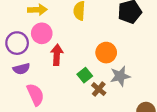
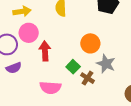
gray star: (120, 76) -> (106, 64), turned -30
pink semicircle: (35, 95) -> (50, 88), moved, turned 125

